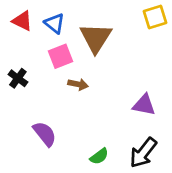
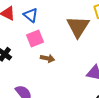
brown triangle: (96, 38) -> (78, 27), moved

